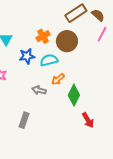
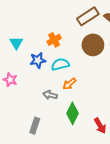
brown circle: (67, 41) -> (93, 45), moved
green diamond: (74, 95) -> (73, 113), moved

